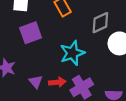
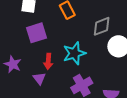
red arrow: (57, 82) -> (48, 61), moved, turned 98

